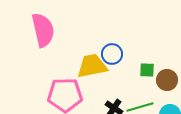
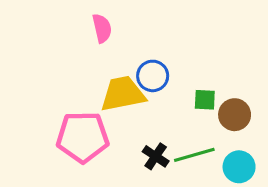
pink semicircle: (43, 30) -> (102, 28), moved, size x0.6

